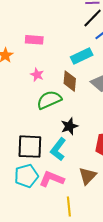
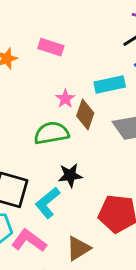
pink star: (37, 75) -> (65, 99), moved

